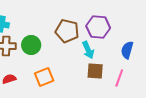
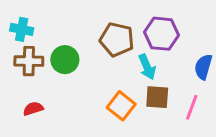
orange square: (44, 77) -> (121, 106), moved, turned -30

